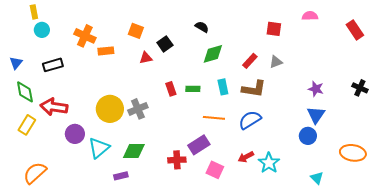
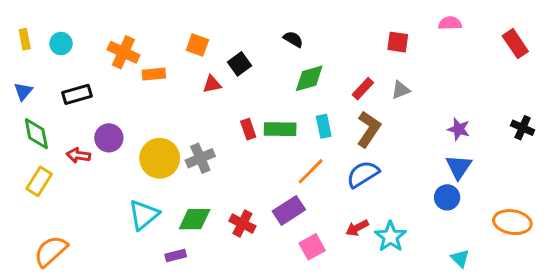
yellow rectangle: (34, 12) -> (25, 39), moved
green rectangle: (193, 89) -> (280, 129), size x1.5
brown L-shape: (254, 89) -> (369, 129), turned -65
red arrow: (54, 107) -> (78, 155), size x0.6
orange line: (214, 118) -> (311, 171), turned -50
purple circle: (75, 134) -> (109, 138), moved
red cross: (177, 160) -> (242, 224), moved, turned 30
pink square: (215, 170) -> (312, 247), turned 36

